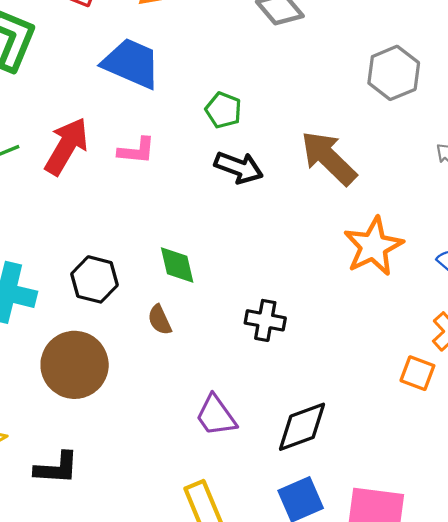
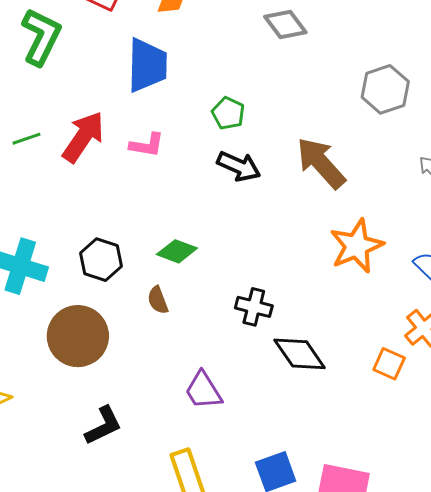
blue trapezoid: (131, 63) -> (147, 65), turned 64
green diamond: (177, 265) -> (177, 251), turned -60
black diamond: (302, 427) -> (300, 354), moved, turned 72
black L-shape: (57, 468) -> (103, 426), moved, turned -33

